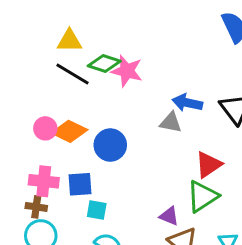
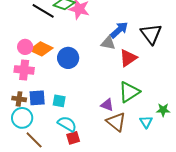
blue arrow: (187, 103) -> (119, 30), turned 126
red triangle: (208, 165) -> (128, 58), moved
pink cross: (44, 181) -> (24, 70), moved
blue square: (80, 184) -> (37, 98), moved

